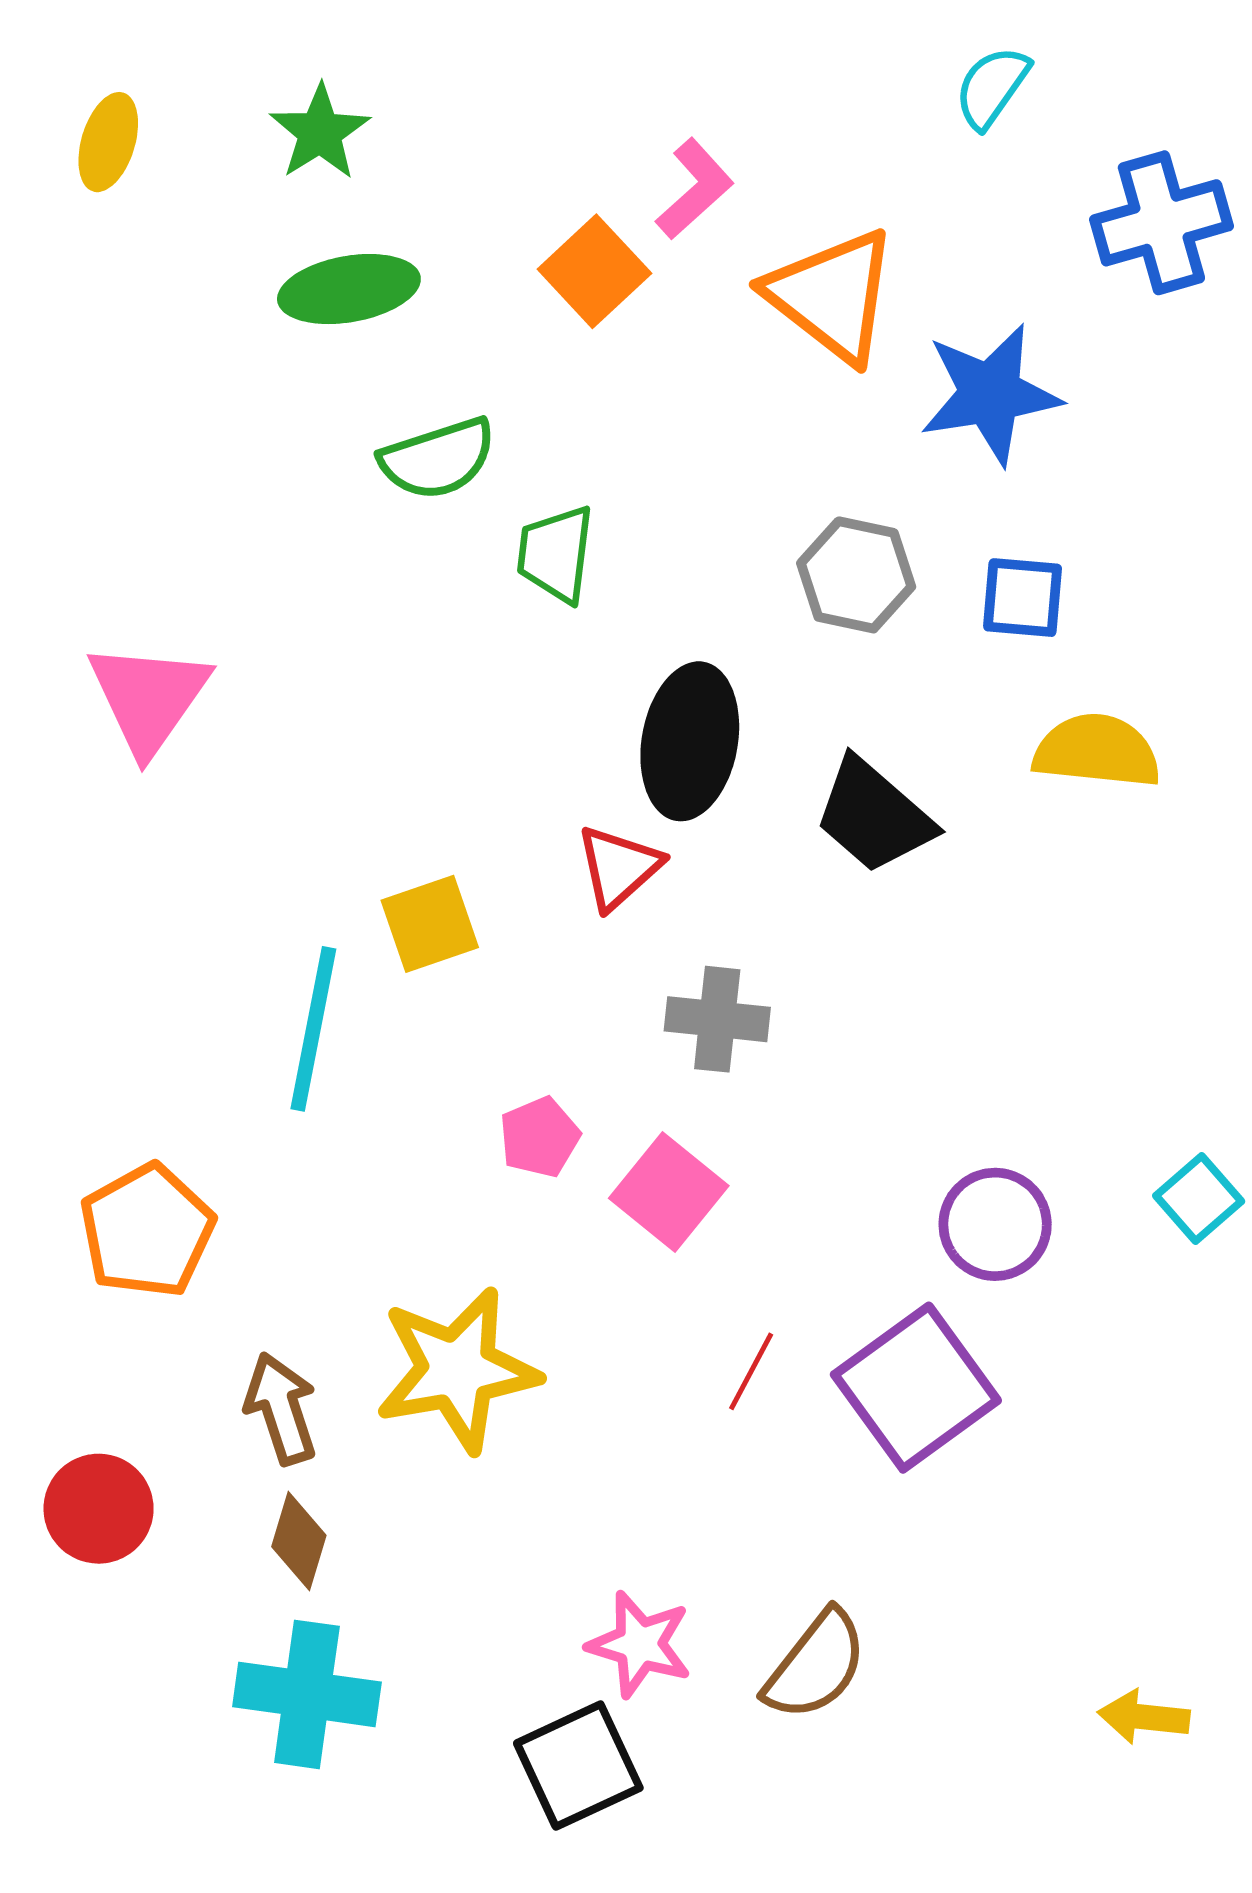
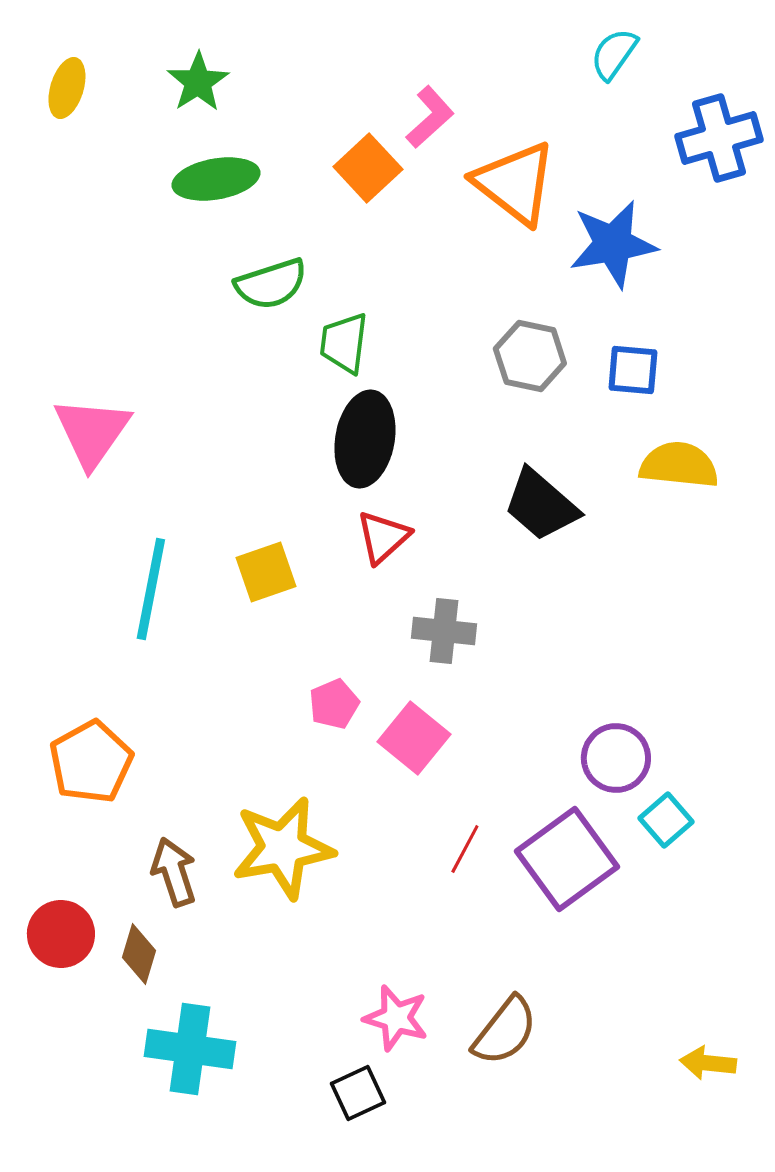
black ellipse: (690, 741) -> (365, 439), moved
cyan line: (313, 1029) -> (151, 589), moved
cyan square: (1199, 1199) -> (666, 820), moved
brown diamond: (299, 1541) -> (139, 954), moved
black square: (578, 1766) -> (358, 1093), size x0.7

